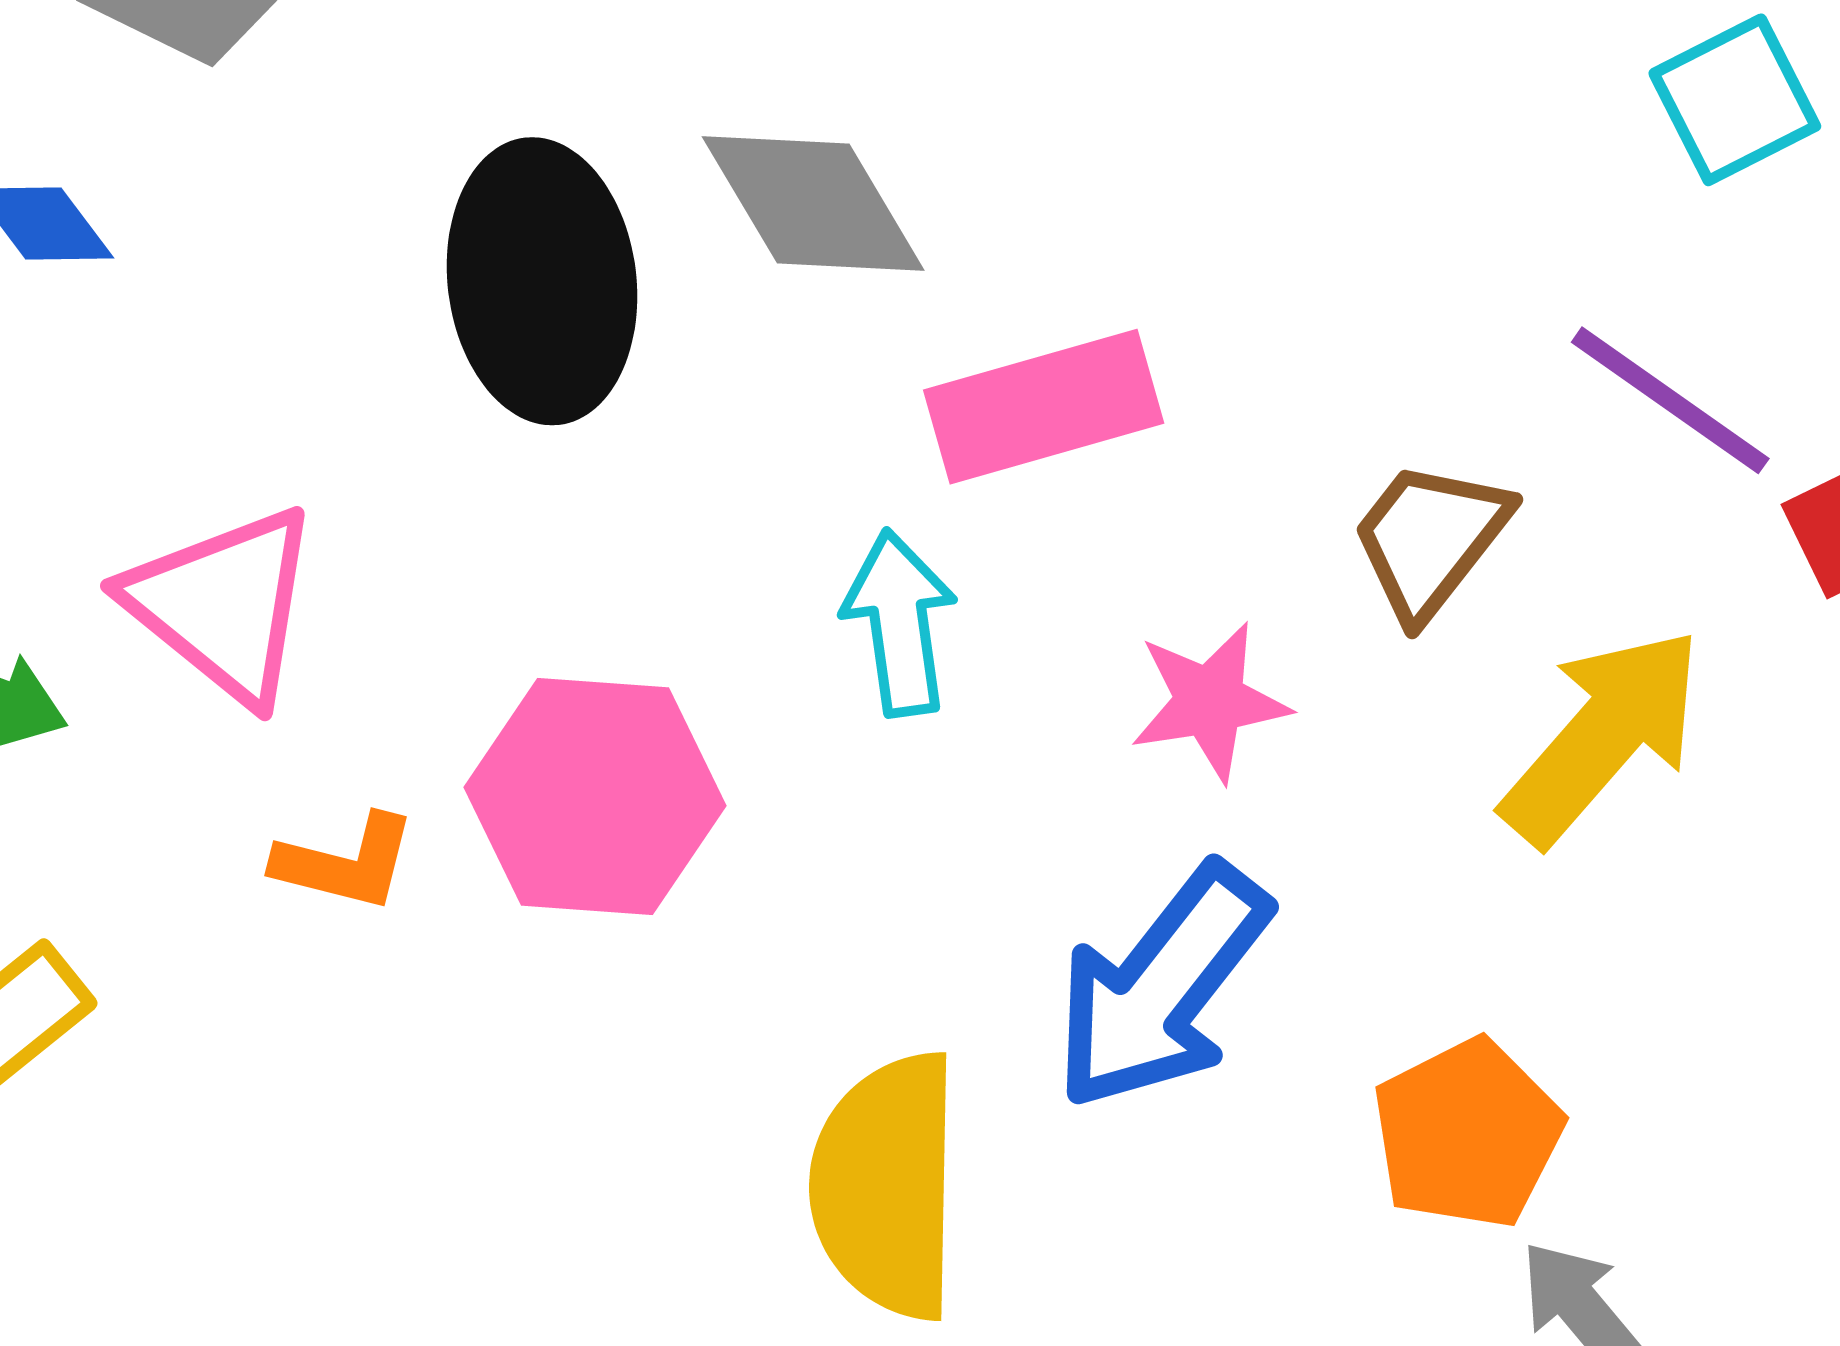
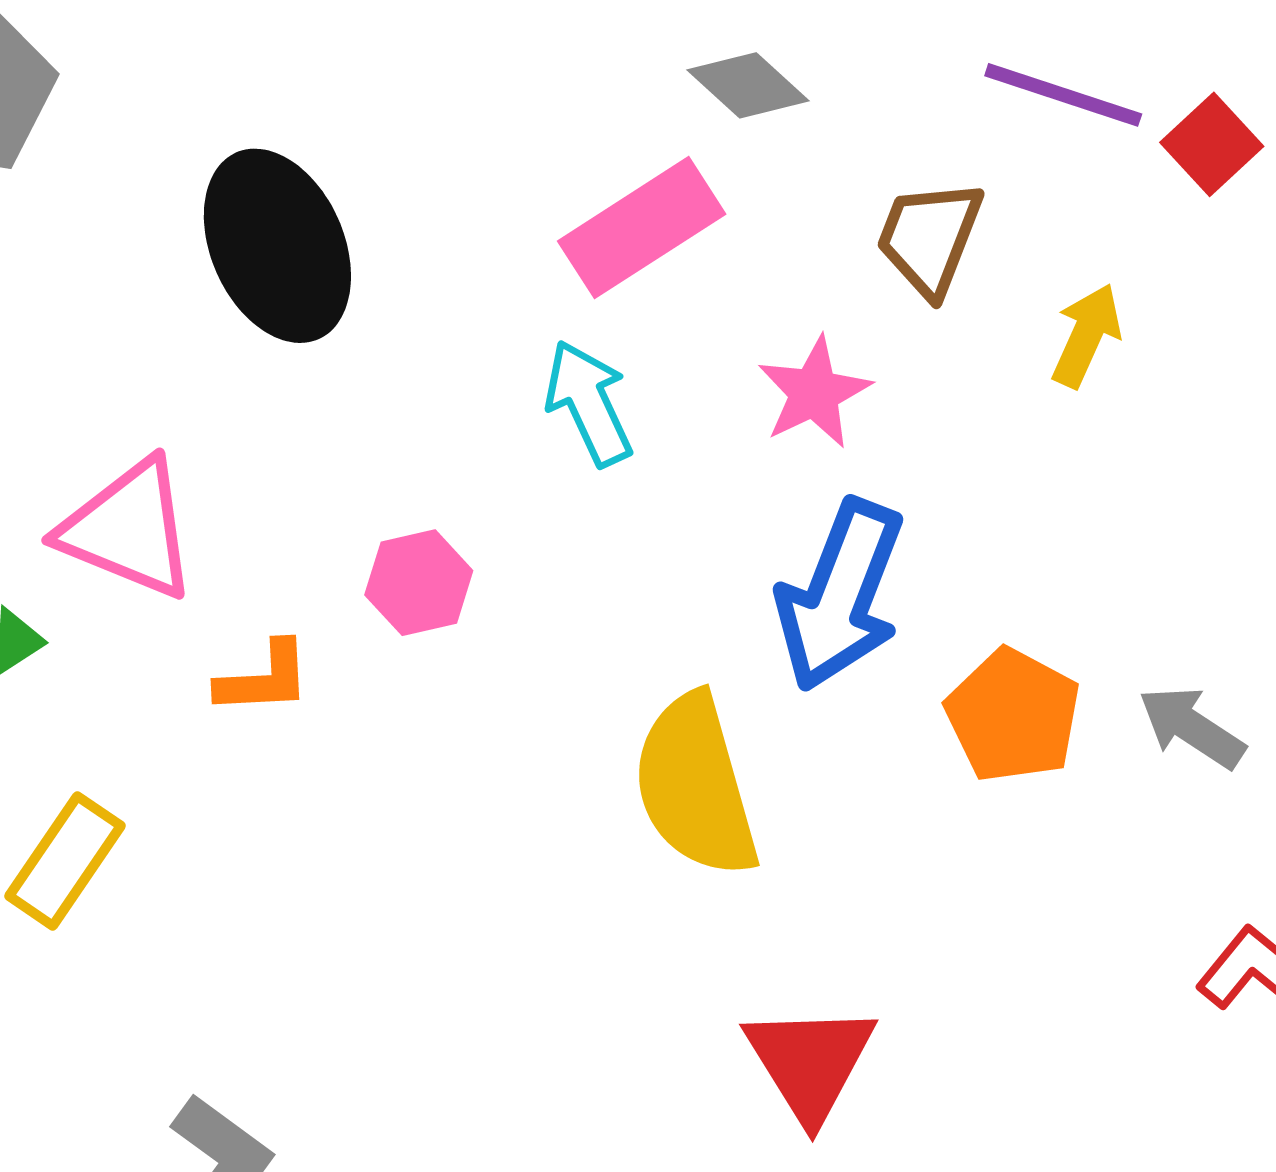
gray diamond: (813, 204) -> (748, 85), moved, size x0.7
yellow arrow: (1603, 736) -> (1086, 335), size x0.6
pink hexagon: (595, 796) -> (419, 583), size x0.6
orange pentagon: (1467, 1134) -> (1013, 715), moved

